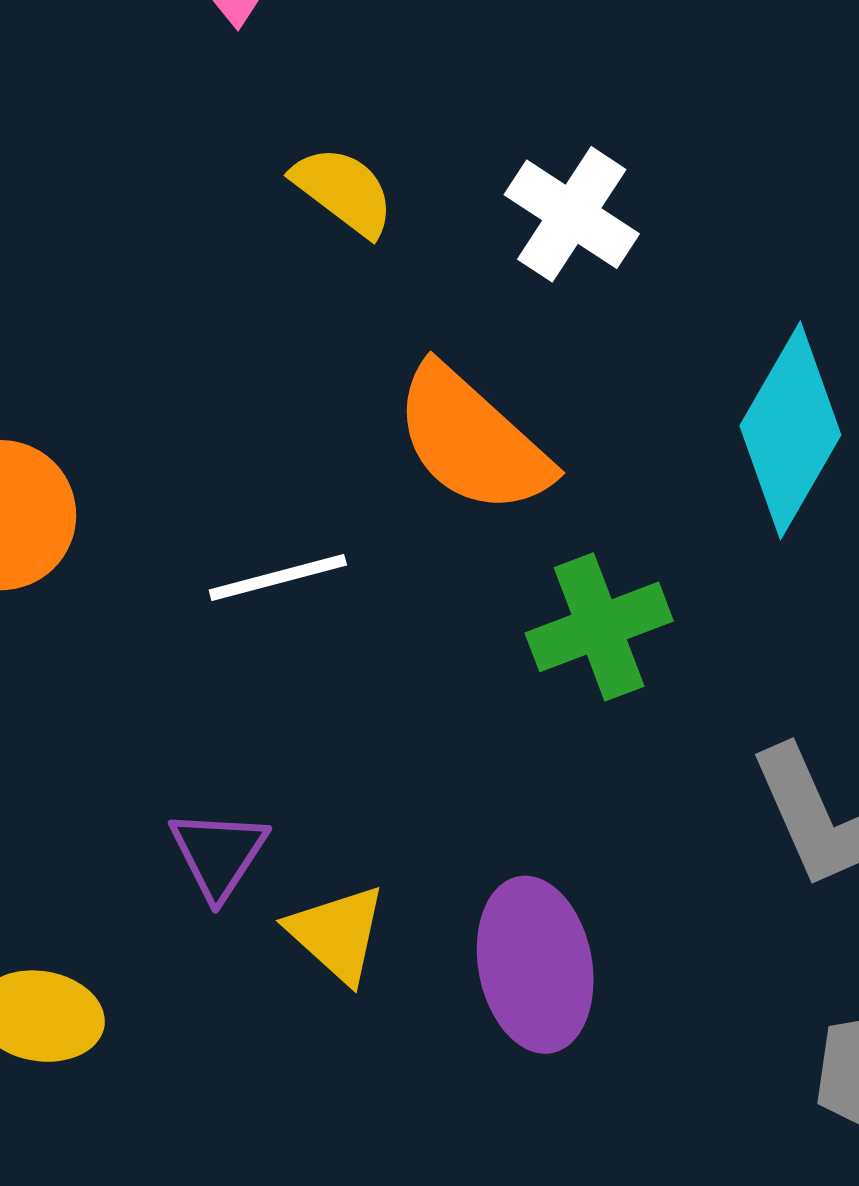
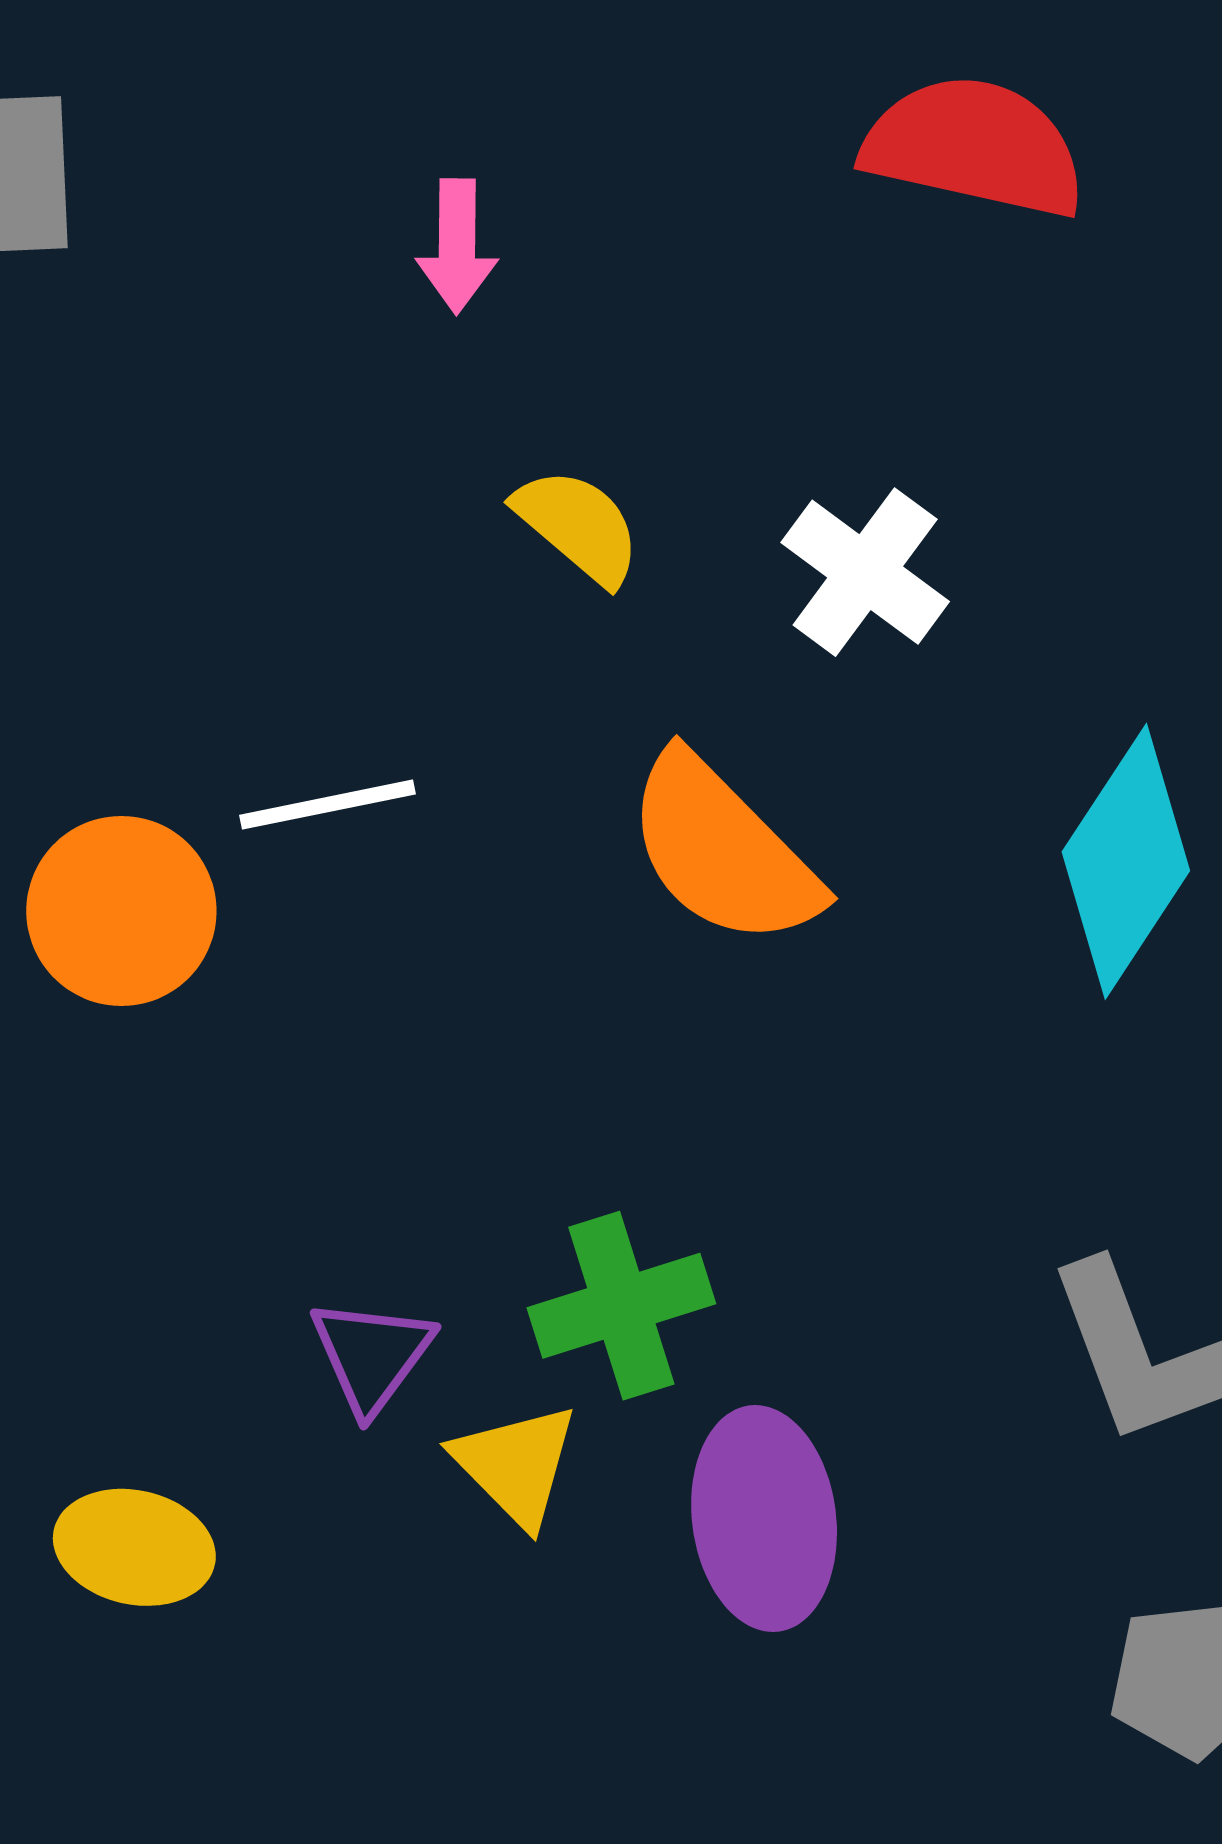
white line: (278, 578) -> (328, 805), moved
green cross: (599, 627) -> (621, 1306), moved

